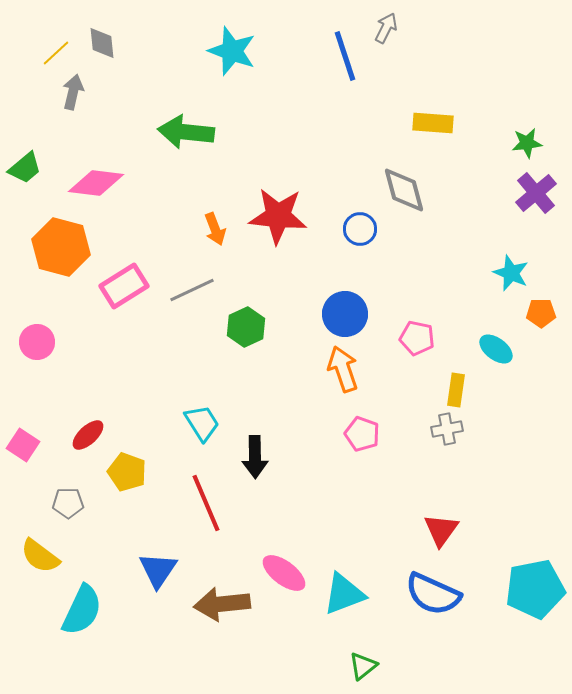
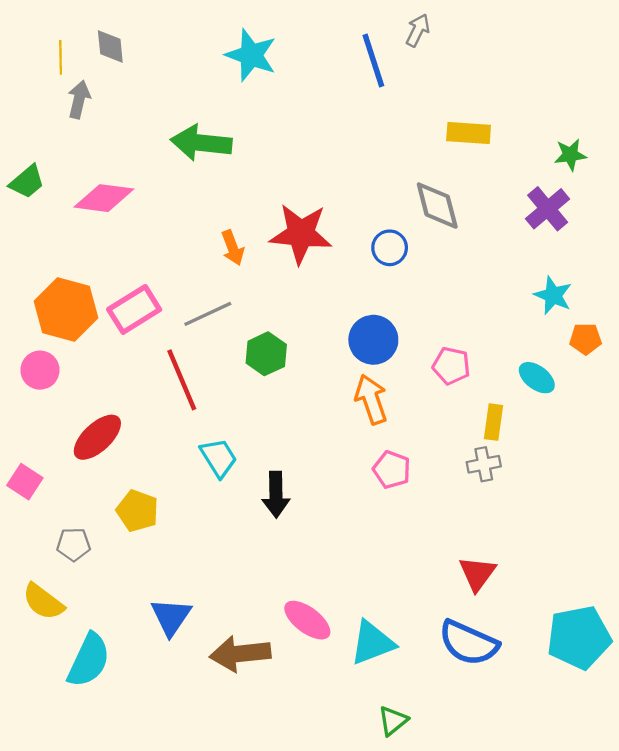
yellow line: (56, 53) -> (61, 57), turned -48
purple cross: (536, 193) -> (548, 209), moved
orange hexagon: (61, 247) -> (66, 309), moved
red ellipse: (88, 435) -> (97, 437), moved, size x1.4
red line: (206, 503) -> (182, 380), moved

